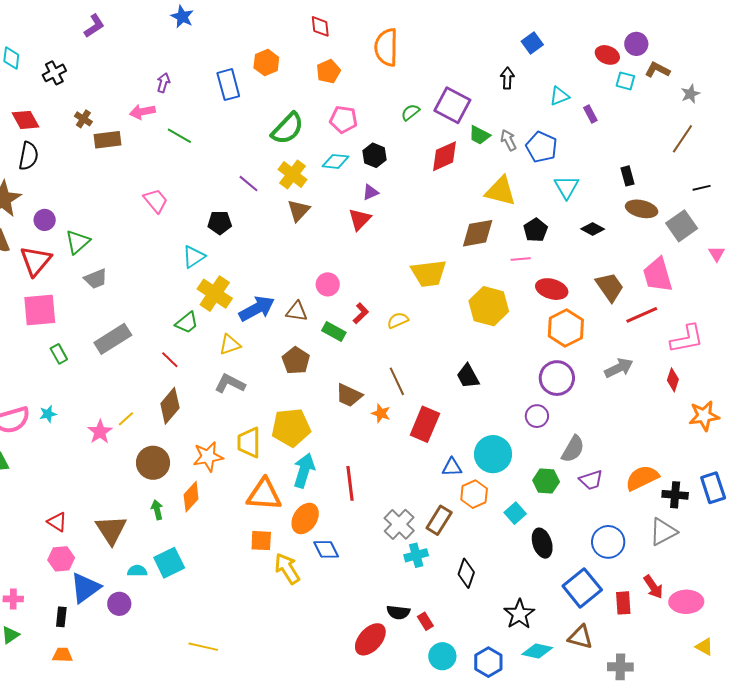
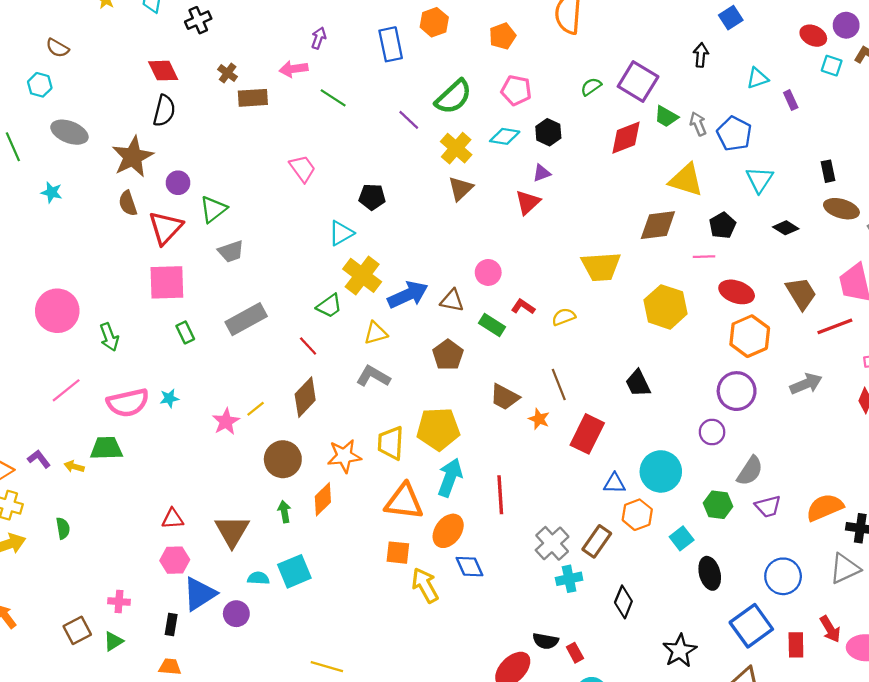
purple line: (249, 184) -> (409, 120), moved
red L-shape: (361, 313) -> (523, 307), turned -105
red triangle: (57, 522) -> (173, 519), turned -40

